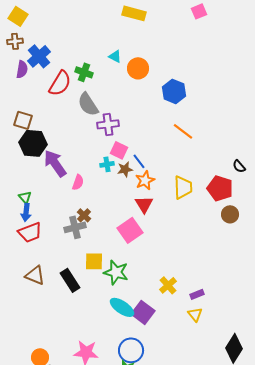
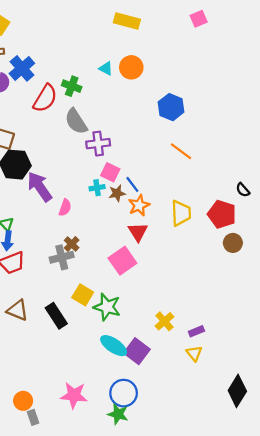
orange circle: (138, 68) -> (131, 67), moved
yellow square: (94, 261) -> (83, 295), turned 30

